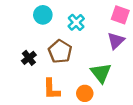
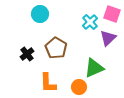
cyan cross: (76, 22) -> (90, 22), moved
green triangle: (101, 73) -> (94, 68), turned 45

